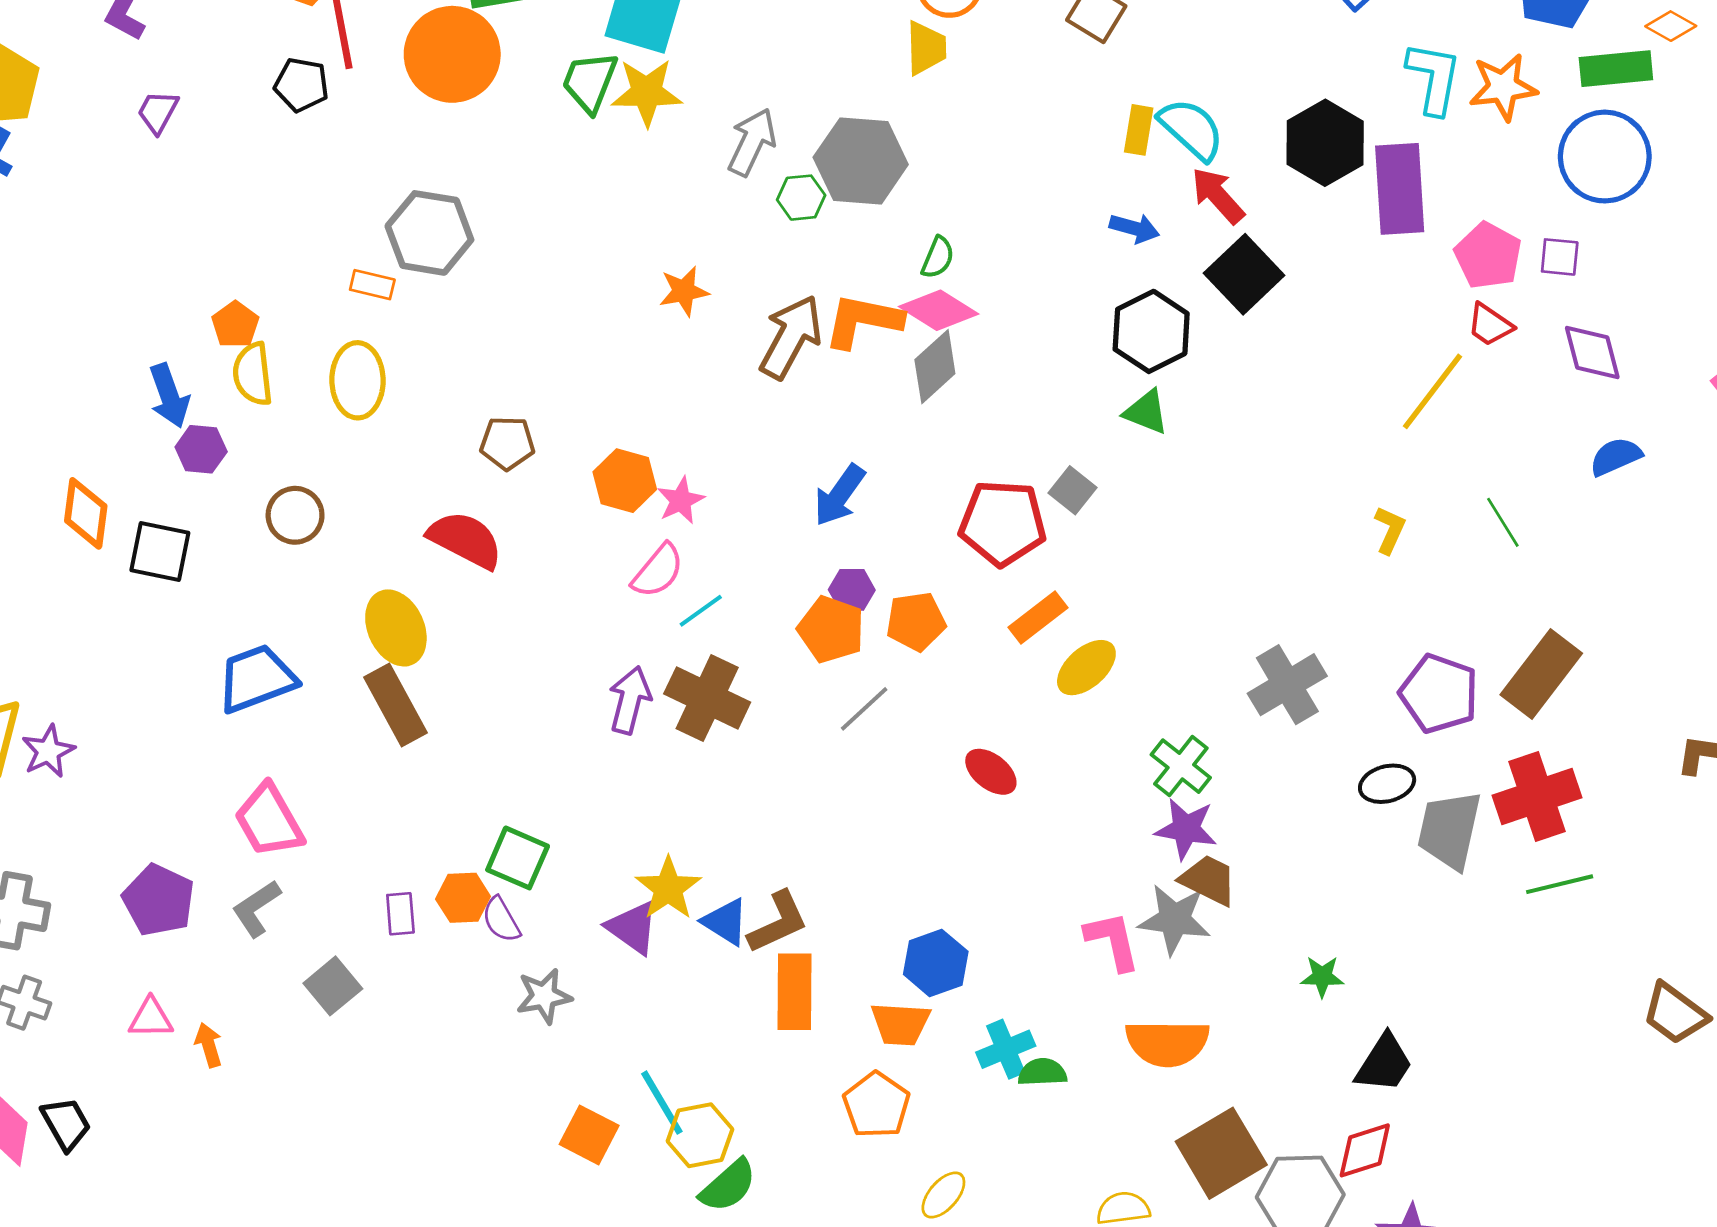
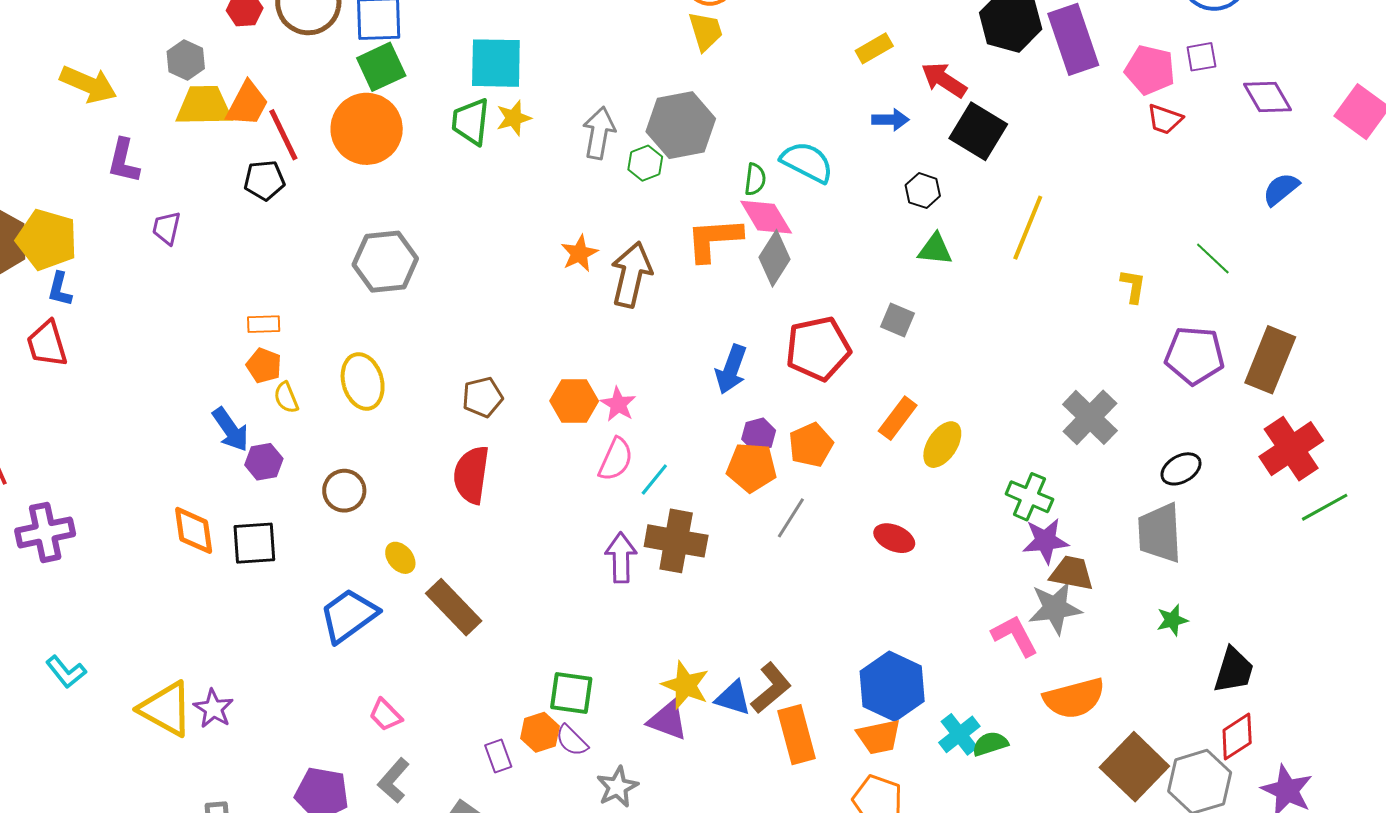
yellow star: (647, 92) -> (514, 118), size x0.7
cyan semicircle: (1191, 129) -> (807, 162), moved
yellow rectangle: (1139, 130) -> (874, 48), turned 66
orange rectangle: (372, 285) -> (264, 324), moved
pink diamond: (939, 310) -> (766, 217), turned 42
black hexagon: (1151, 331) -> (923, 191), size x0.6
brown arrow: (791, 337) -> (631, 275), moved
purple diamond: (1592, 353) -> (1267, 97), moved
yellow semicircle: (253, 374) -> (286, 398), size x0.7
yellow line: (1432, 391) -> (1028, 228), moved
red pentagon: (1003, 523) -> (818, 349), moved
red semicircle: (465, 540) -> (471, 475), turned -94
yellow ellipse: (396, 628) -> (400, 558), moved, size x0.6
purple pentagon: (1439, 694) -> (1195, 355), moved
pink trapezoid: (269, 821) -> (385, 715), size x0.6
gray trapezoid: (1449, 830) -> (1160, 533), moved
blue hexagon: (936, 963) -> (892, 686), size x1.4

